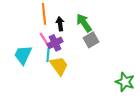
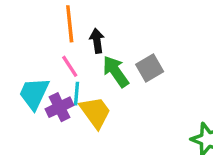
green arrow: (84, 23) -> (116, 71), moved
purple cross: (55, 43) -> (60, 107), moved

